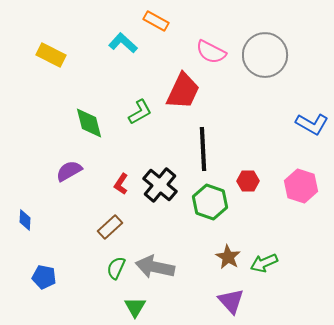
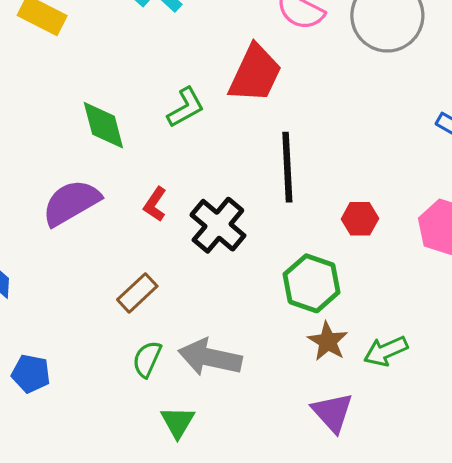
purple semicircle: (69, 171) -> (71, 203), size x1.4
red L-shape: (121, 184) -> (155, 204), moved
green hexagon: (210, 202) -> (312, 283), moved

